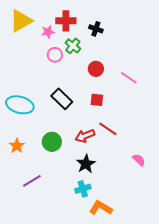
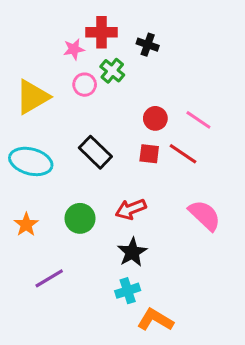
yellow triangle: (21, 21) -> (32, 97), moved
red circle: (96, 69) -> (155, 118), moved
red line: (108, 129) -> (183, 154), moved
pink semicircle: (139, 160) -> (205, 215), moved, size x1.6

